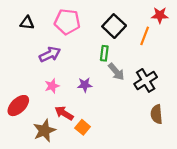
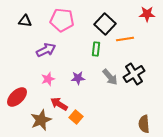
orange line: (145, 36) -> (125, 39), moved, turned 60
gray arrow: (116, 72) -> (110, 77), moved
brown semicircle: (157, 114) -> (144, 124), moved

